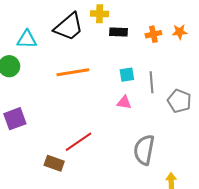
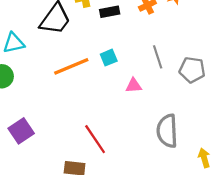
cyan square: (127, 75) -> (109, 58), moved
red line: (79, 142) -> (95, 139), turned -76

